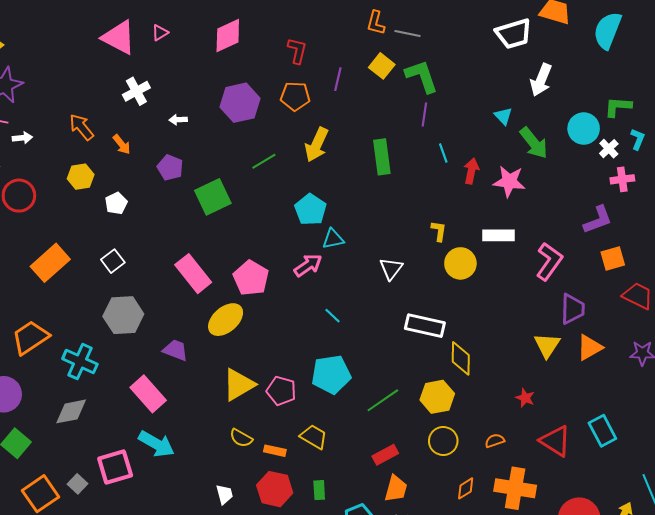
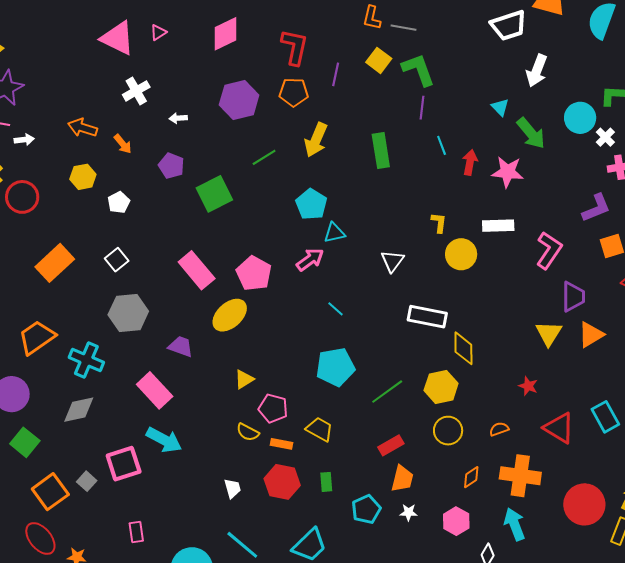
red L-shape: (297, 51) -> (295, 47), size x1.4
orange arrow: (81, 127) -> (83, 128), turned -32
yellow triangle: (239, 385) -> (244, 379), size x0.6
pink pentagon: (281, 391) -> (273, 408), moved

